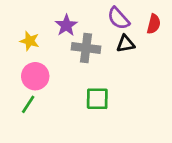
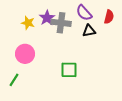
yellow star: (30, 41) -> (28, 23), moved
gray cross: (86, 48) -> (61, 23), moved
green line: (28, 104) -> (14, 80), moved

